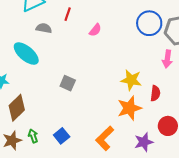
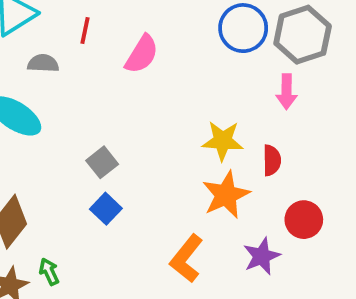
pink semicircle: (95, 30) -> (142, 54), size x1.5
gray square: (68, 83) -> (102, 162), turned 35
blue square: (62, 136) -> (106, 209), moved

